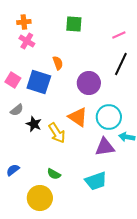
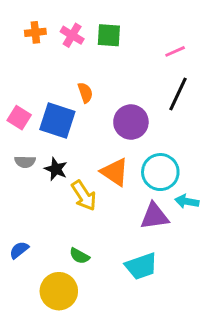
pink cross: (27, 41) -> (72, 35), moved
gray semicircle: (17, 110) -> (25, 162), turned 40
black star: (34, 124) -> (56, 169), moved

